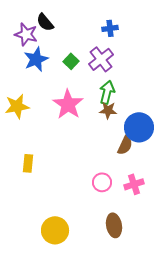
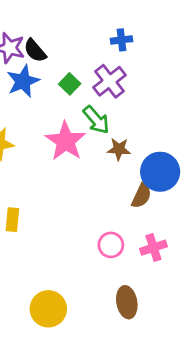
black semicircle: (45, 22) -> (35, 51), moved
green arrow: (107, 92) -> (96, 120), moved, turned 125

